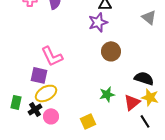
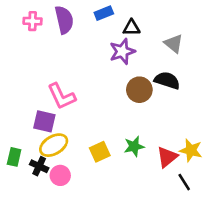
gray triangle: (149, 17) -> (174, 44), moved
black semicircle: (144, 78) -> (167, 80), moved
black cross: (35, 109) -> (39, 166), turned -32
yellow square: (88, 121) -> (100, 152), moved

